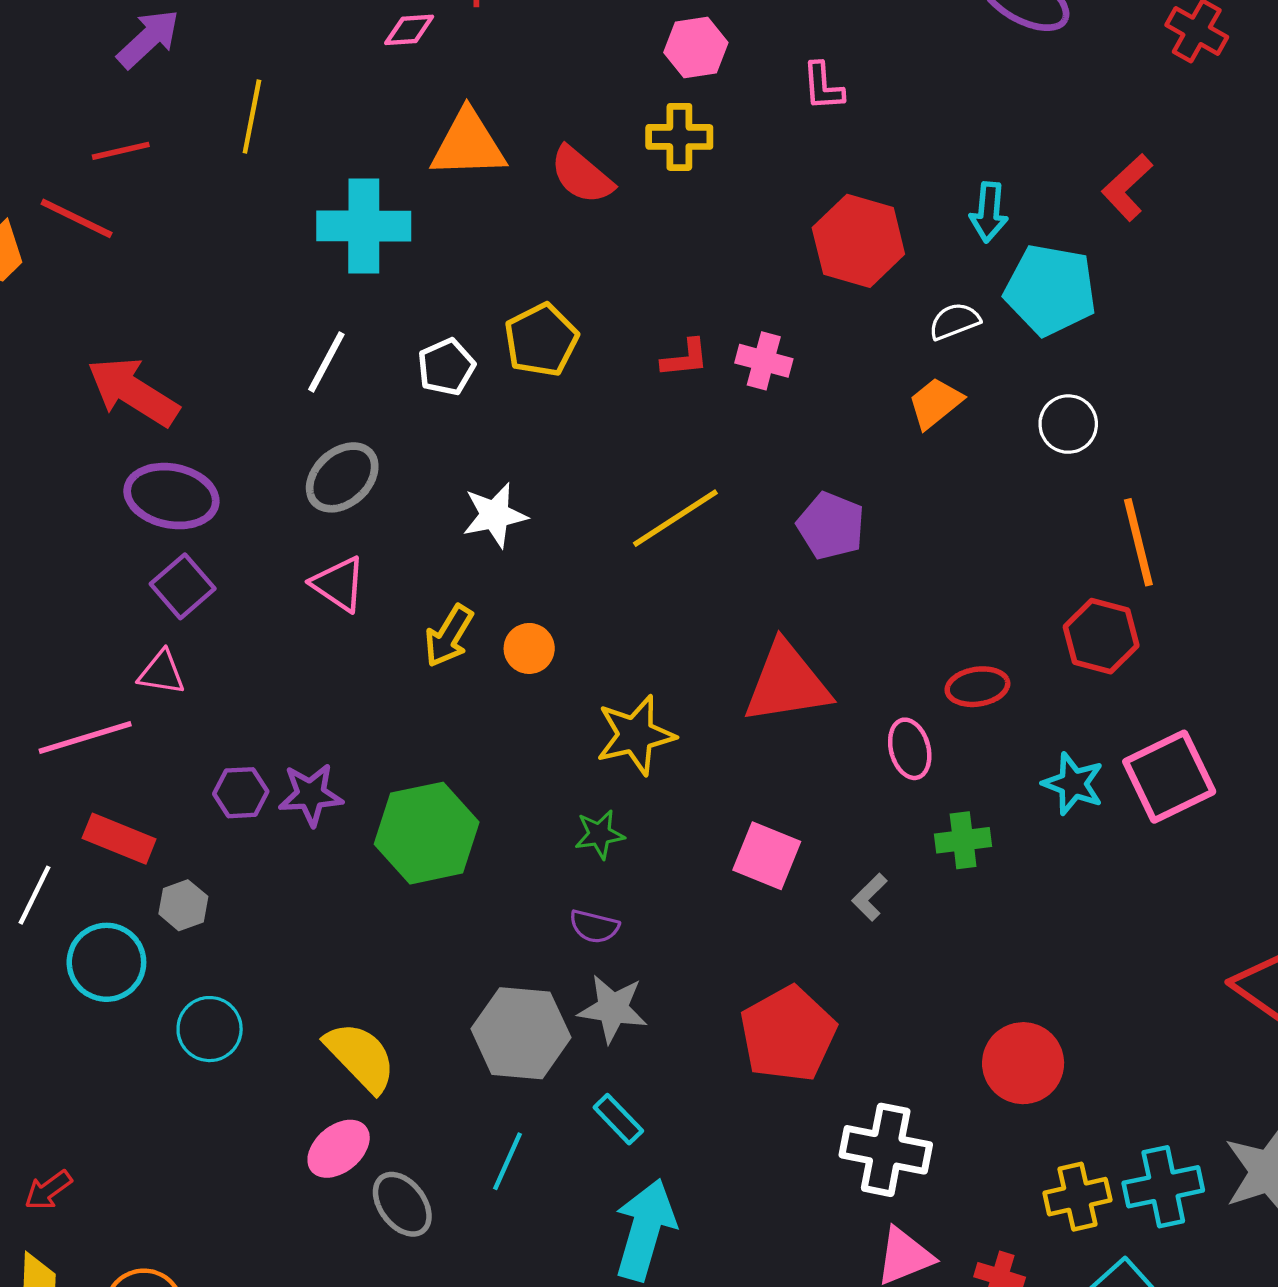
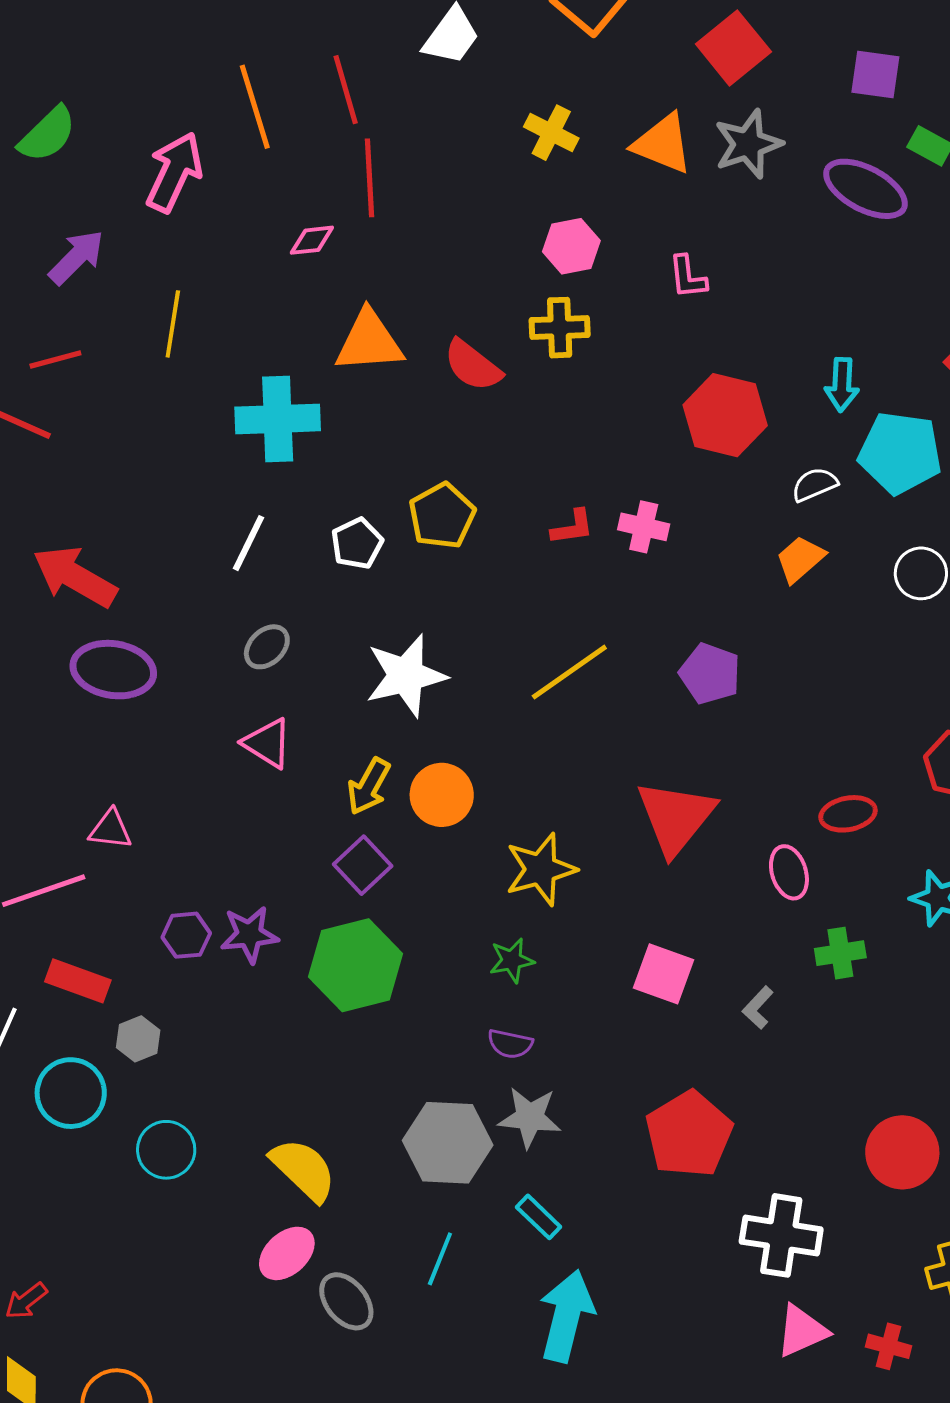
gray ellipse: (342, 477) -> (267, 647), size x0.7
white star: (495, 515) -> (406, 676), size x1.4
purple square: (183, 586) -> (363, 865), moved
orange circle: (529, 648) -> (442, 795), size x1.4
red triangle: (787, 683) -> (676, 817), turned -40

